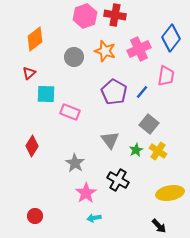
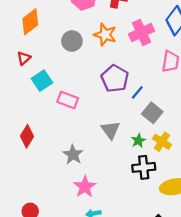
blue line: (142, 92) -> (137, 92), moved
cyan square: (46, 94) -> (42, 81), turned -36
black cross: (118, 180) -> (144, 167), moved, turned -35

